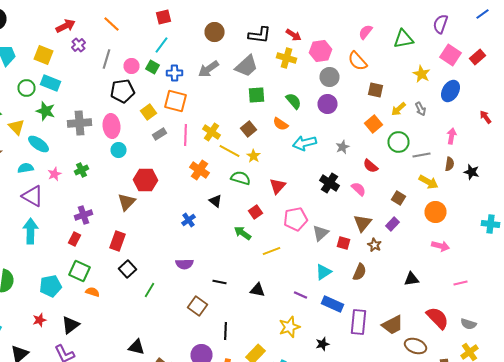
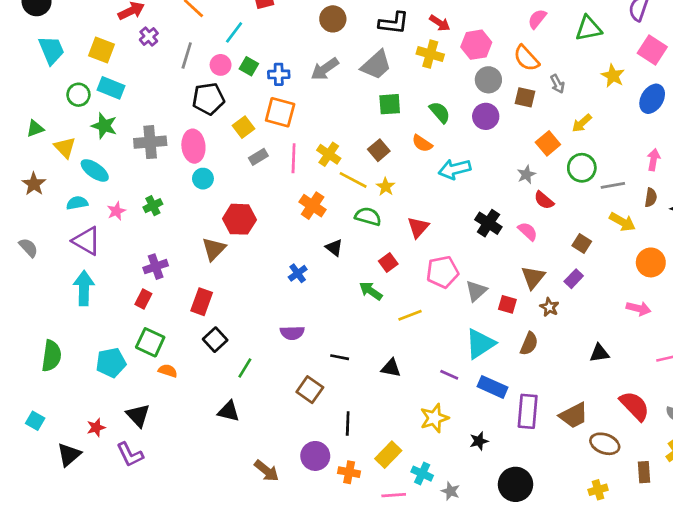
cyan line: (162, 45) -> (234, 32), moved
brown square: (376, 90) -> (525, 97), moved
gray arrow: (420, 109) -> (557, 84), moved
gray star: (342, 147) -> (526, 175), moved
orange circle: (436, 212) -> (651, 262), moved
cyan triangle: (324, 272) -> (480, 344), size x1.4
red star: (40, 320) -> (96, 428), moved
black triangle: (70, 325) -> (138, 415), turned -36
black triangle: (136, 347) -> (229, 411), moved

